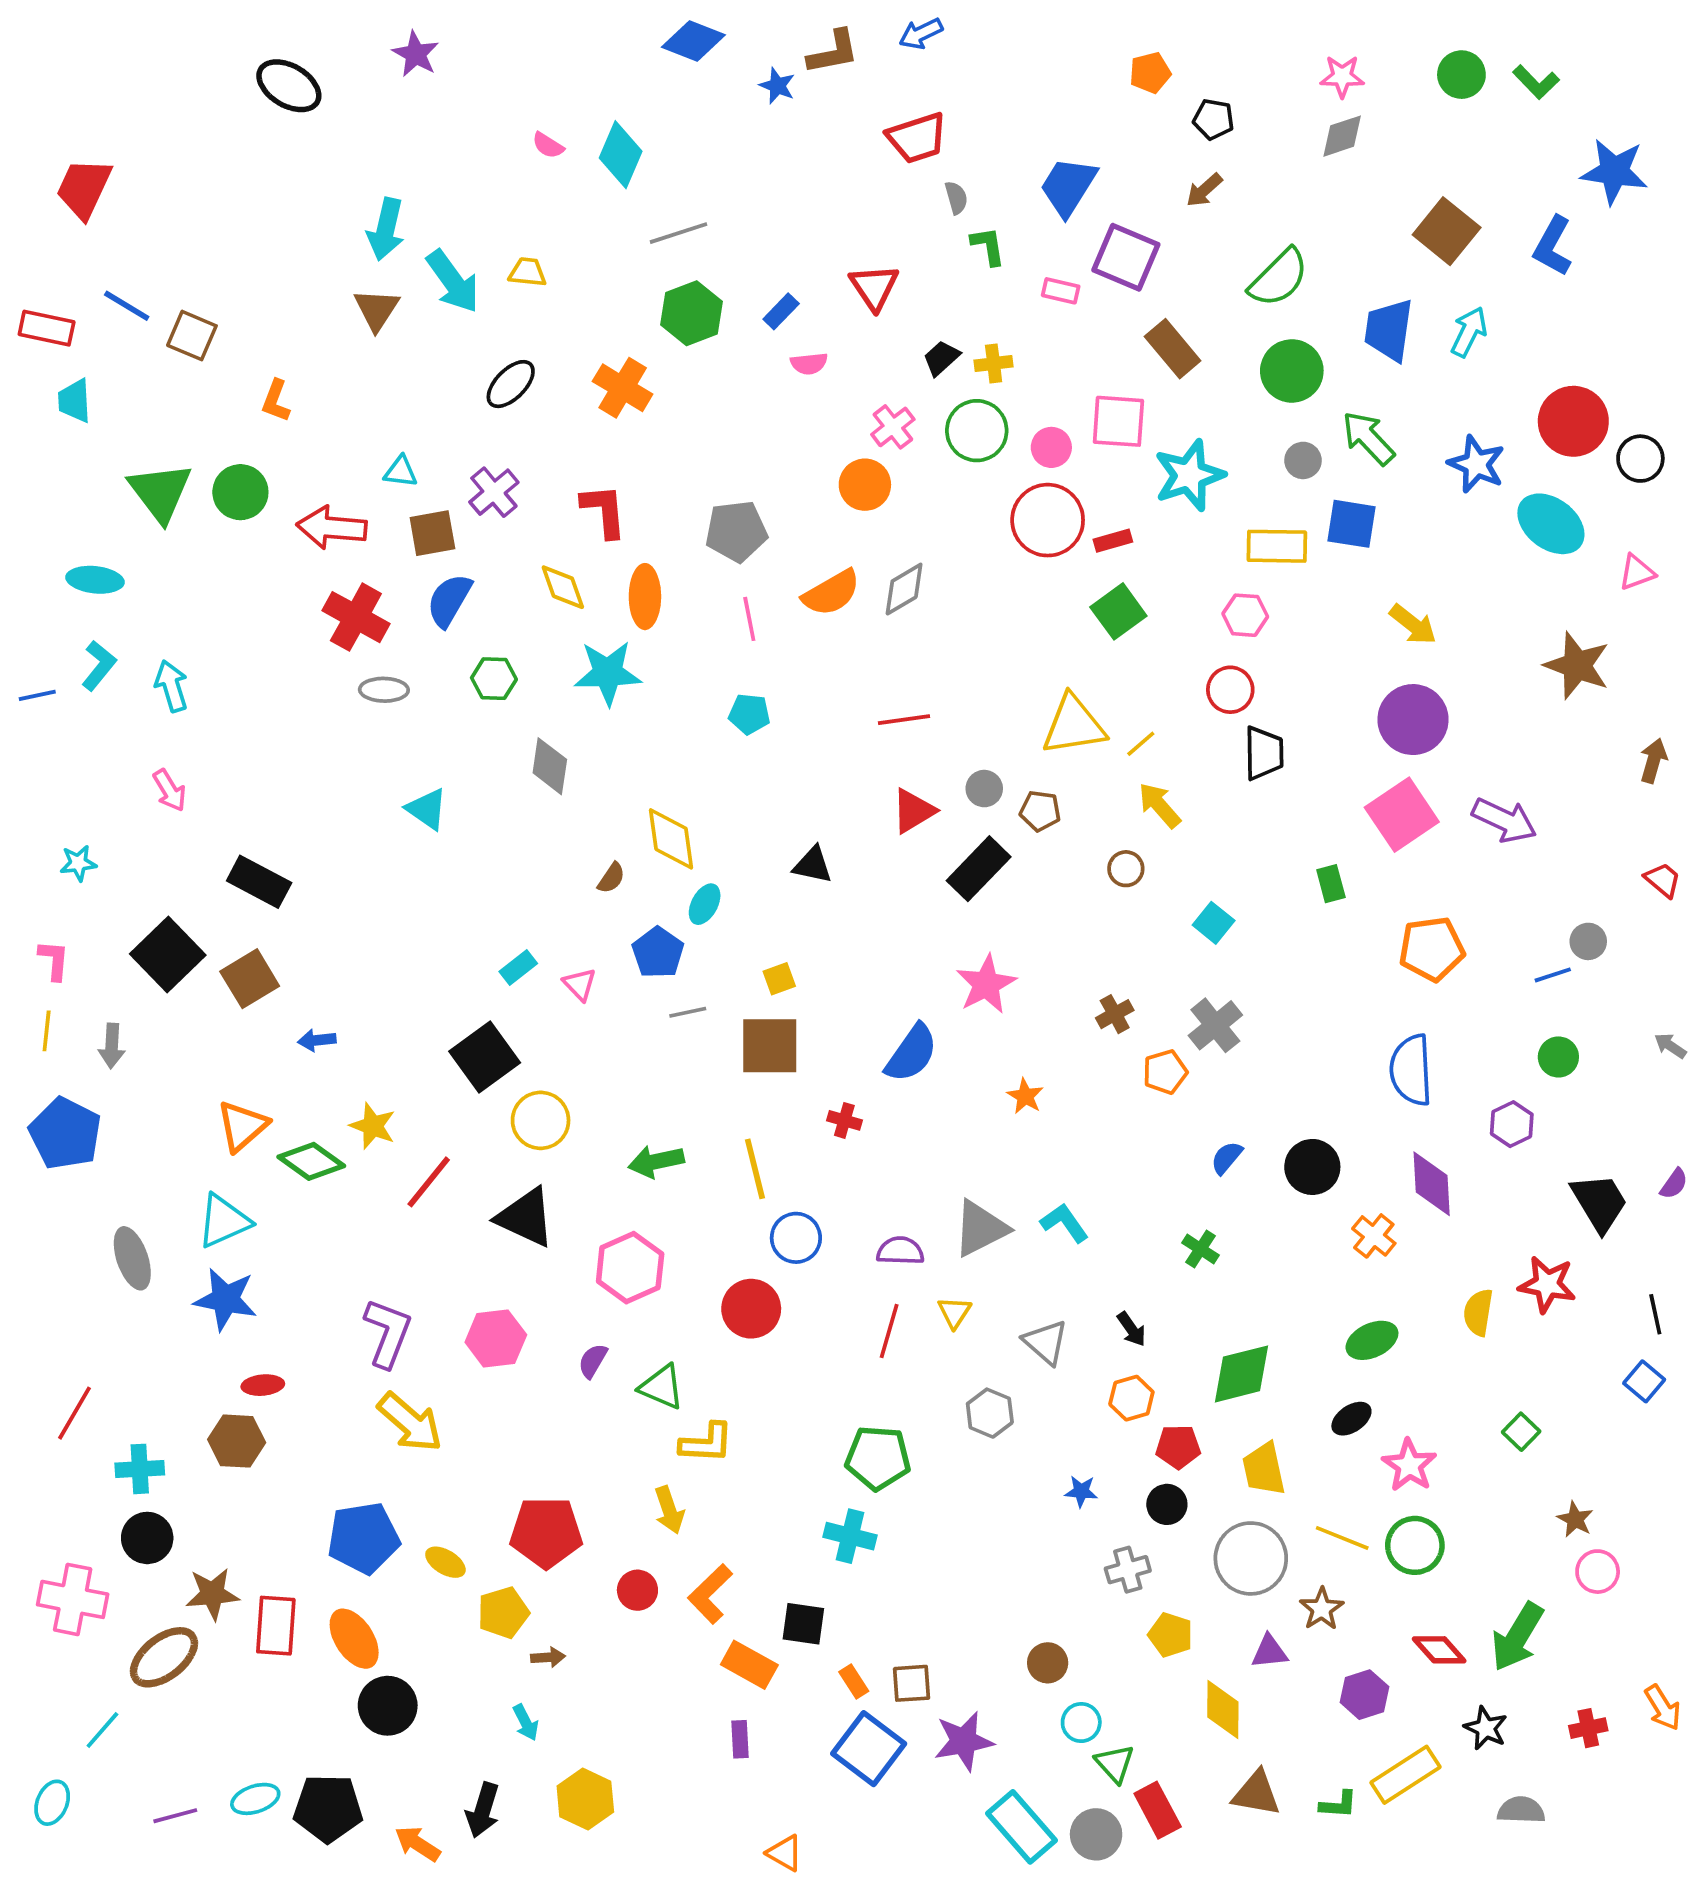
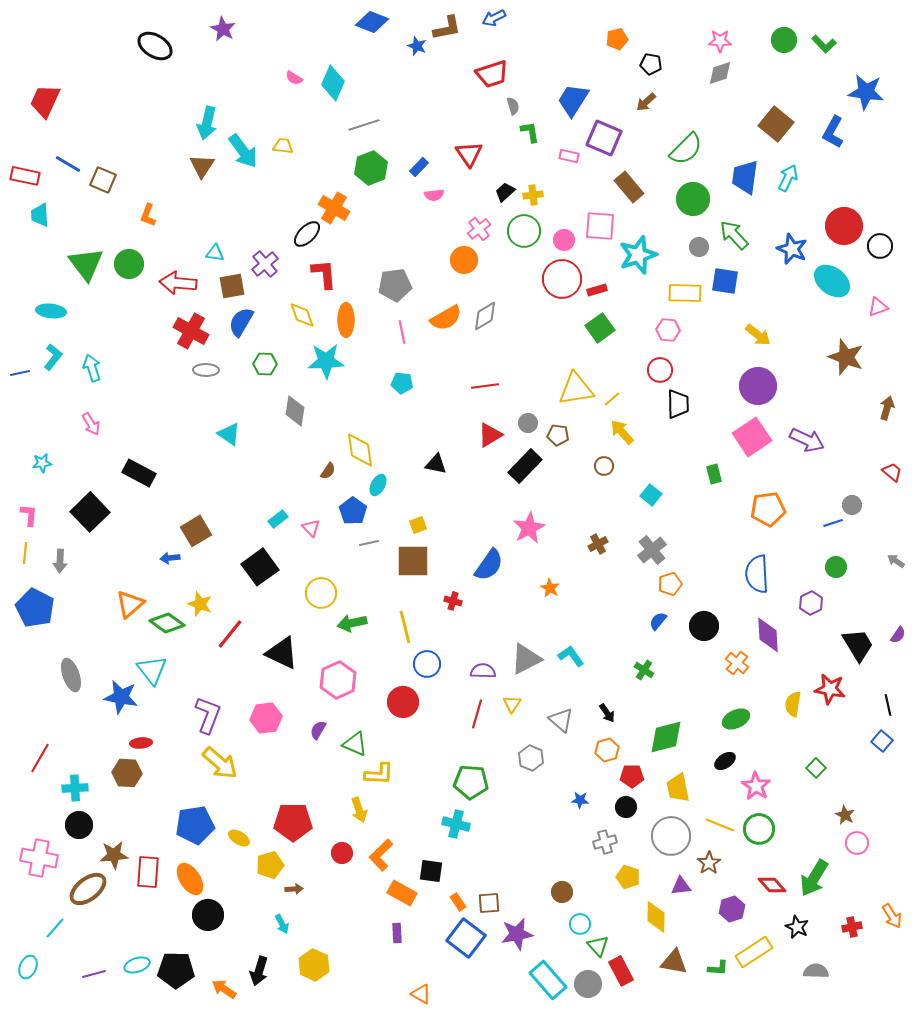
black ellipse: (511, 384) -> (307, 234), moved
brown square: (250, 979) -> (196, 531), moved
orange pentagon: (1165, 1072) -> (670, 584), moved
yellow circle: (541, 1120) -> (321, 593), moved
cyan triangle: (224, 1221) -> (152, 670), moved, turned -44

